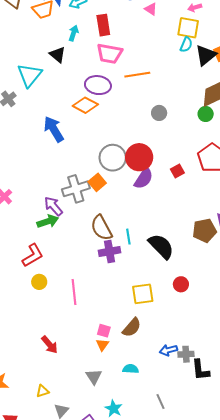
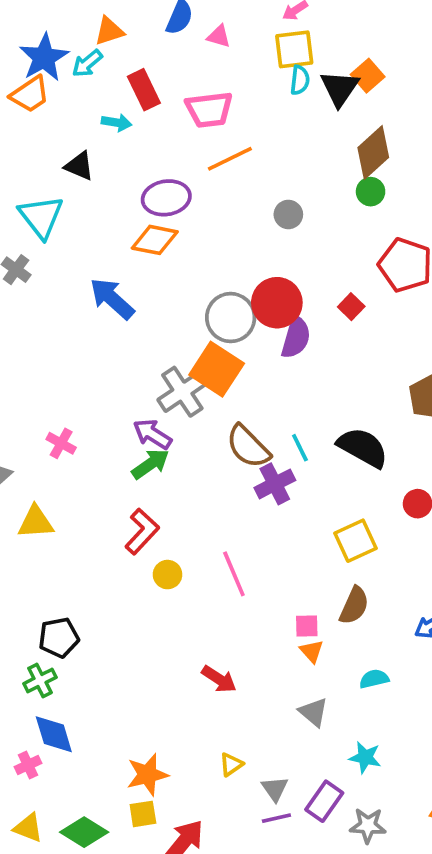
cyan arrow: (74, 33) -> (117, 123), moved, turned 98
pink trapezoid: (110, 54) -> (209, 110), moved
orange square: (97, 182) -> (217, 369), size x1.6

